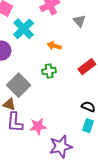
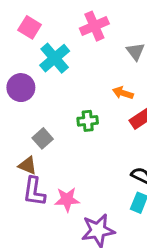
orange arrow: (54, 46) -> (123, 93), moved
gray square: (19, 85) -> (43, 138), size x0.6

